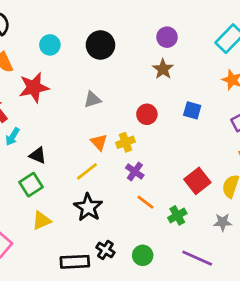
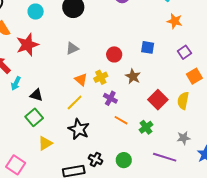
brown star: (163, 69) -> (133, 76), moved
gray star: (223, 222) -> (184, 138), moved

